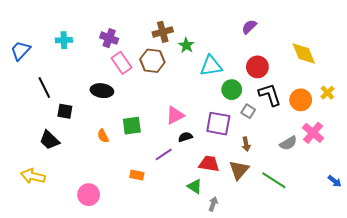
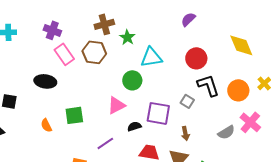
green circle: (232, 90) -> (132, 80), moved
black semicircle: (185, 137) -> (134, 126), moved

